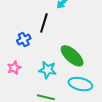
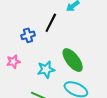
cyan star: (48, 70) -> (46, 69), turned -30

